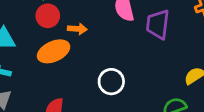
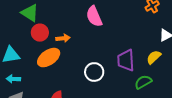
purple trapezoid: (158, 24) -> (126, 60), moved

